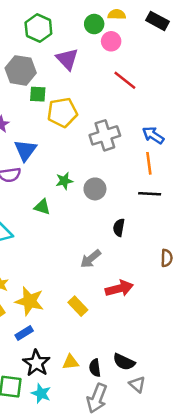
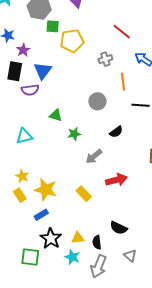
red line: (125, 80) -> (122, 32), moved
gray cross: (105, 135) -> (105, 59), size x0.6
orange line: (149, 163) -> (123, 82), moved
green star: (64, 181) -> (74, 134), moved
black semicircle: (119, 228) -> (116, 132), turned -136
black semicircle: (124, 362) -> (119, 228), moved
cyan star: (41, 393) -> (72, 257), moved

